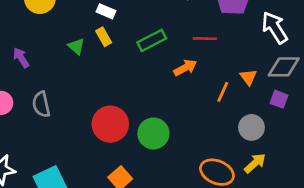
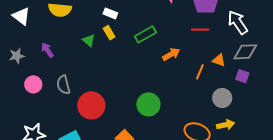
red line: (205, 39) -> (200, 30), moved
orange triangle: (248, 77) -> (219, 60), turned -32
red circle: (110, 124) -> (91, 105), moved
yellow arrow: (255, 163) -> (226, 125), turned 30

